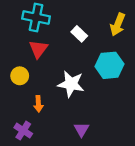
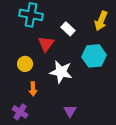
red triangle: (38, 49) -> (46, 44), moved
yellow circle: (20, 76) -> (25, 64), moved

